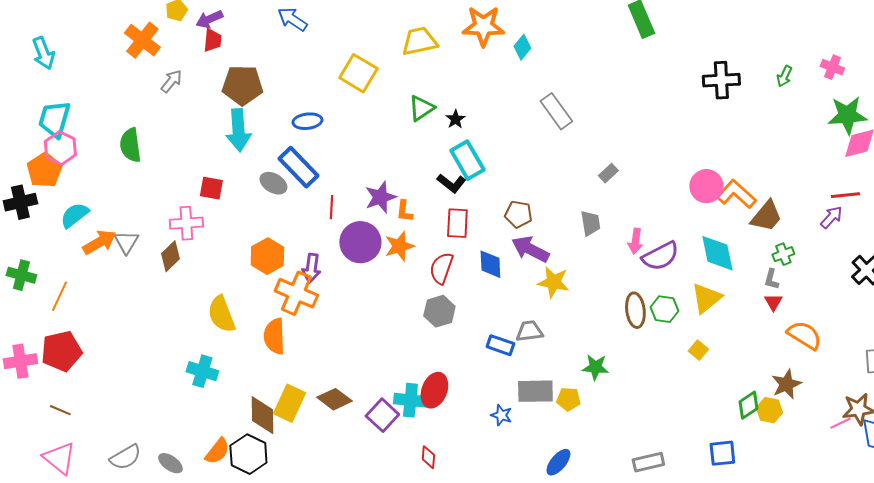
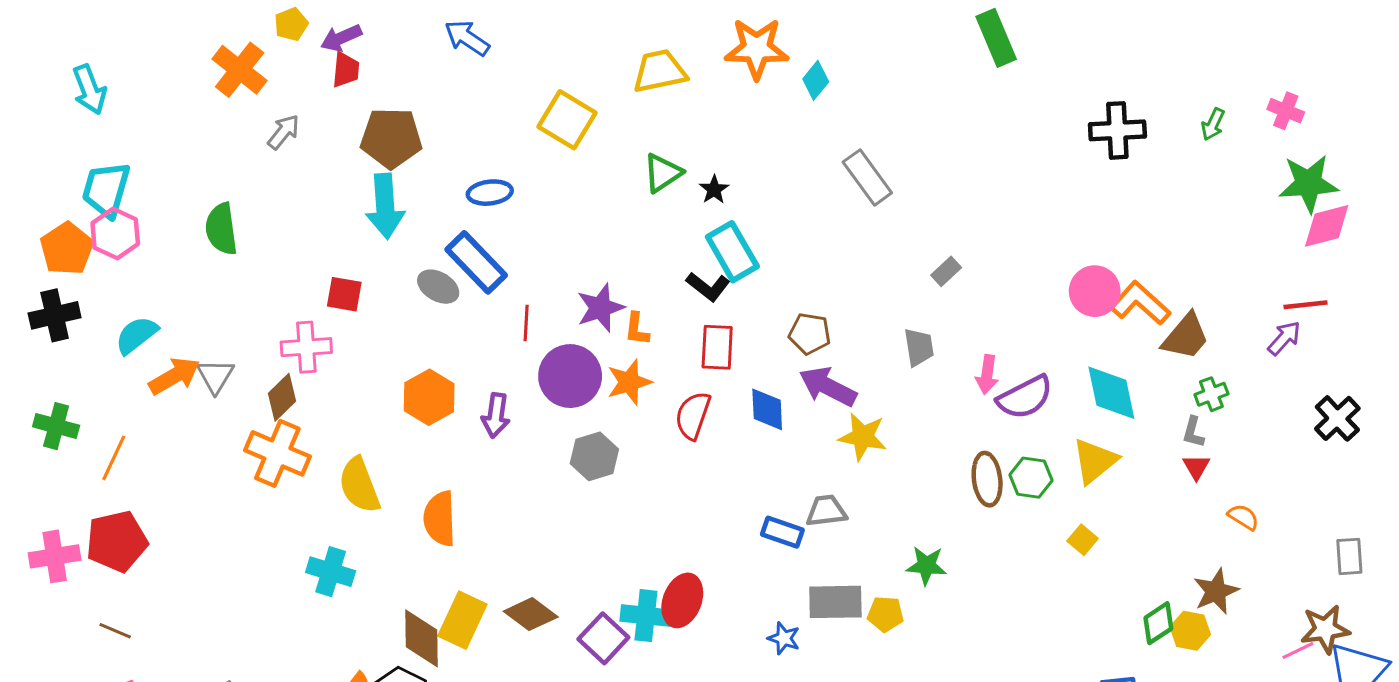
orange pentagon: (44, 170) -> (67, 249), moved
orange cross: (296, 293) -> (277, 453), moved
gray hexagon: (439, 311) -> (594, 456), moved
orange semicircle: (804, 335) -> (1243, 517), size x0.6

